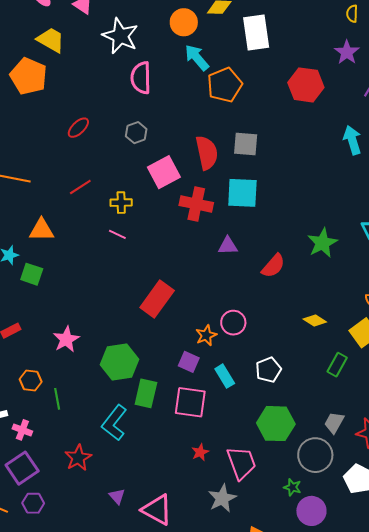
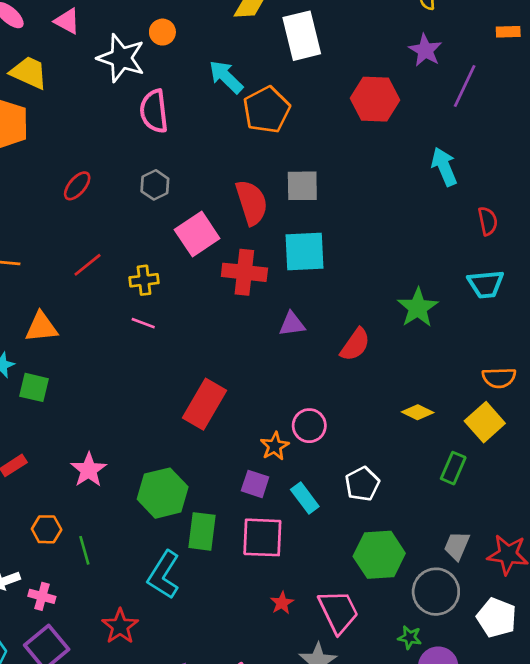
orange circle: (184, 22) -> (162, 32), moved, size x0.7

